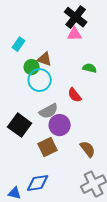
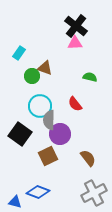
cyan circle: (40, 80) -> (40, 106), moved
gray semicircle: (49, 111) -> (49, 120), turned 120
blue diamond: (38, 183) -> (38, 192), turned 30

